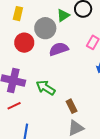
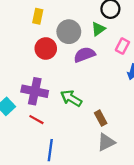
green triangle: (63, 15) -> (98, 29), moved
red line: (14, 106) -> (36, 120), turned 56

